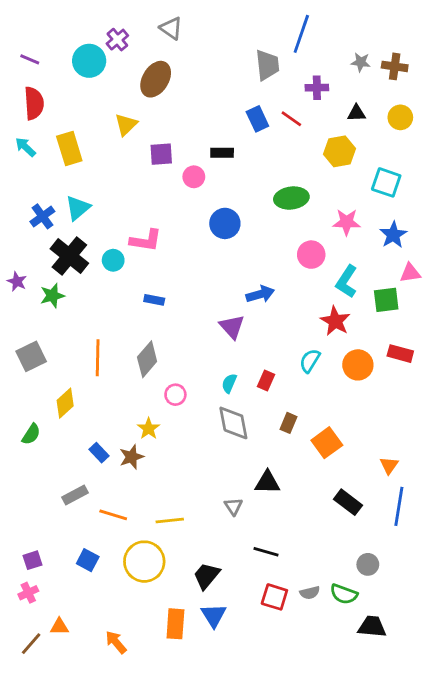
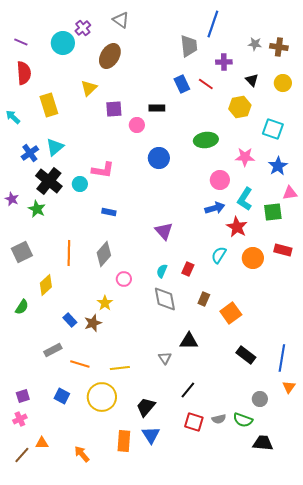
black triangle: (356, 113) -> (252, 80), turned 48
cyan arrow: (25, 147) -> (13, 117), moved
blue arrow: (260, 294) -> (215, 208), moved
green star: (52, 296) -> (37, 209), turned -30
orange triangle: (389, 465) -> (289, 387), moved
black line: (266, 552) -> (188, 390), turned -66

